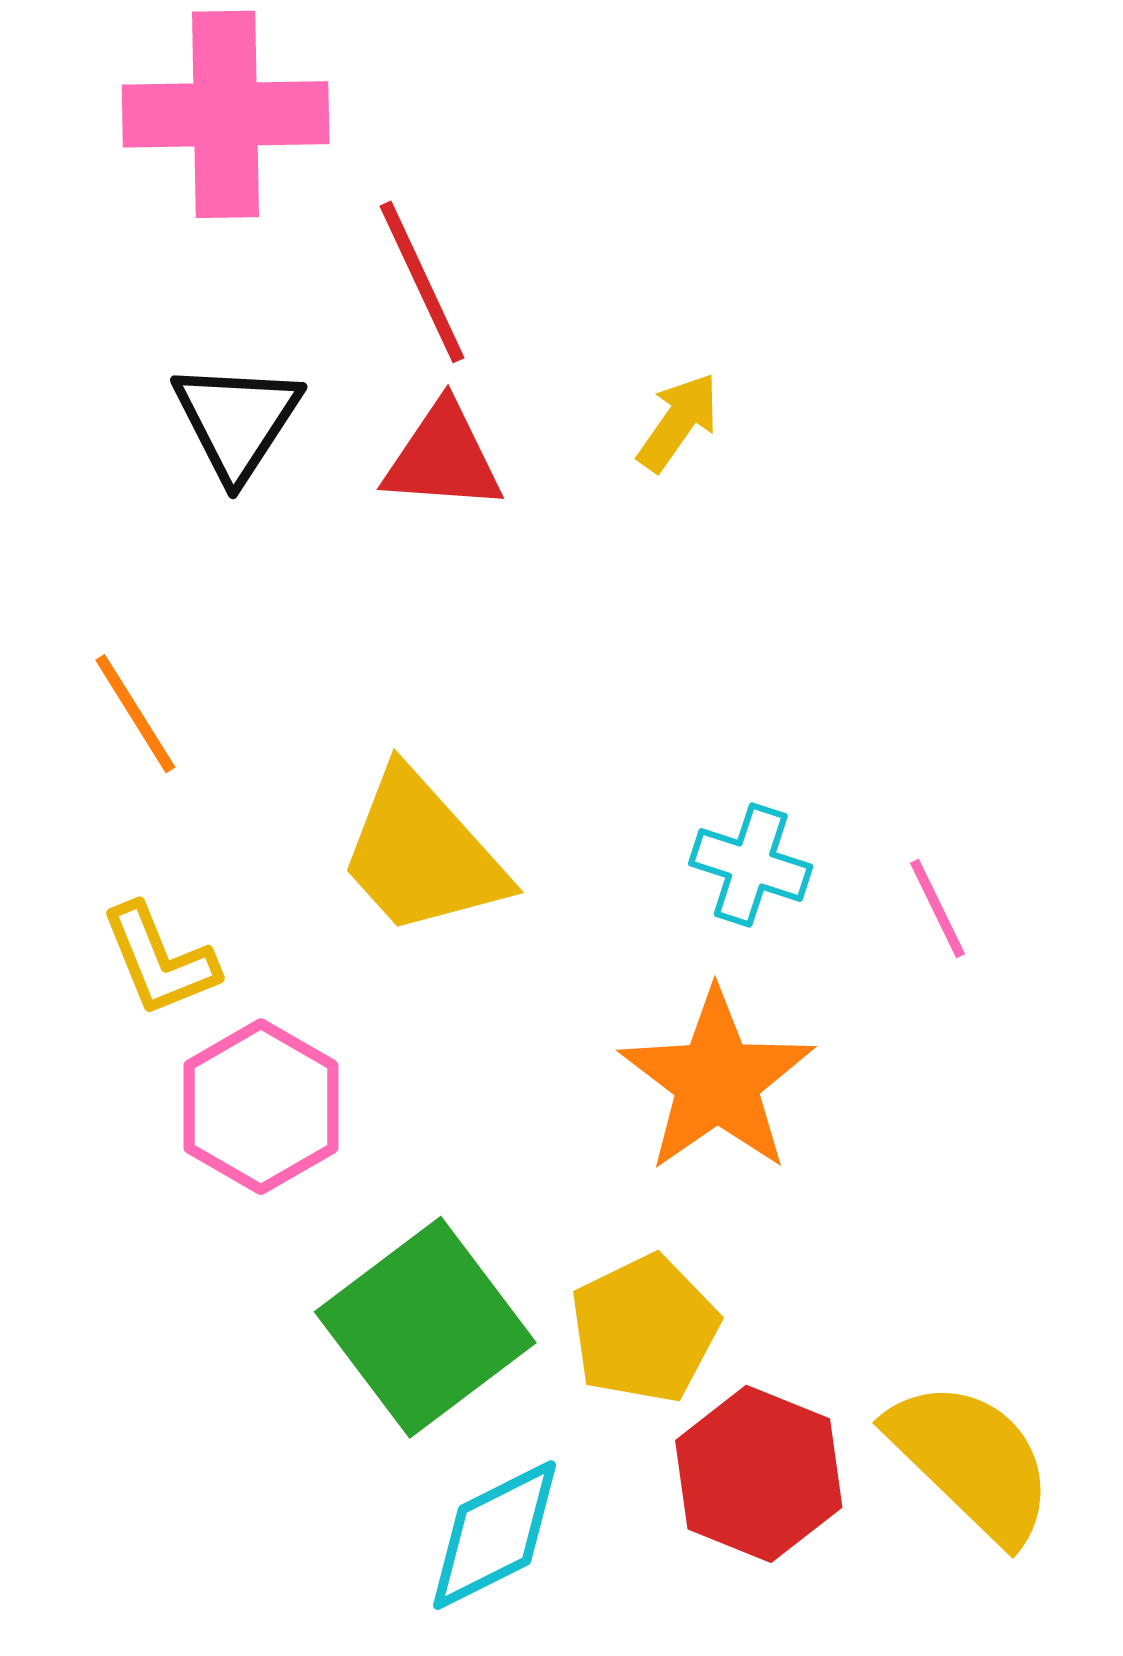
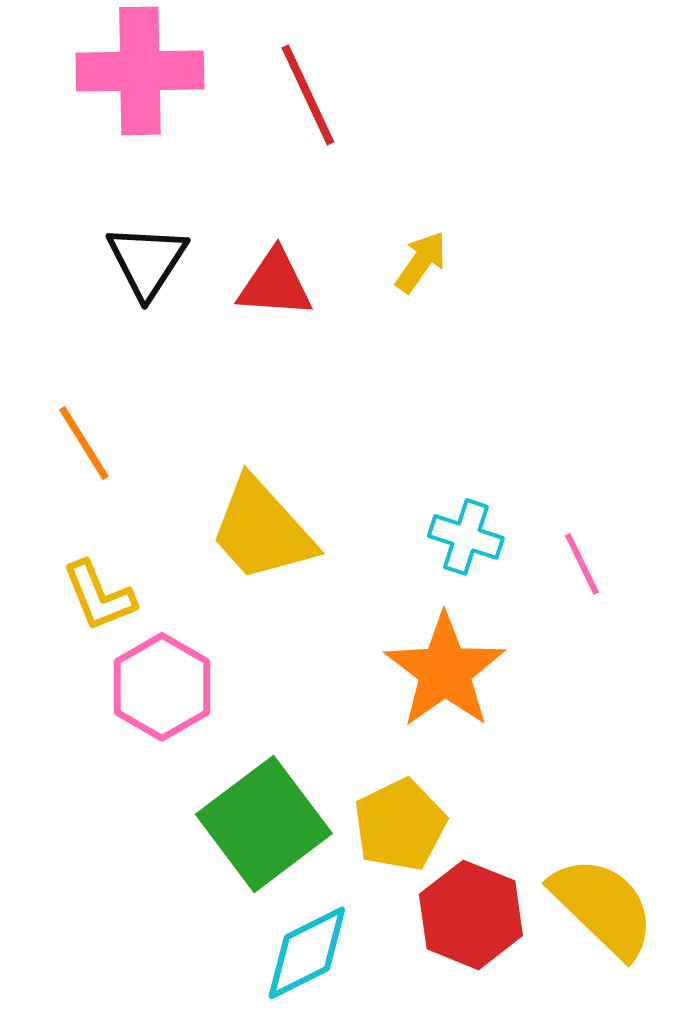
red line: (422, 282) -> (308, 95), moved

